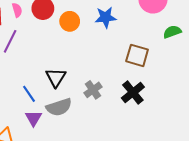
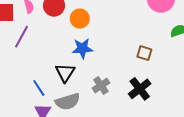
blue star: (106, 17) -> (82, 48), moved
brown square: (137, 55) -> (144, 53), size x0.7

